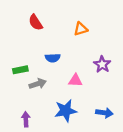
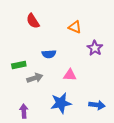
orange triangle: (81, 29) -> (75, 27), turned 40
purple star: (102, 64) -> (95, 48), moved

